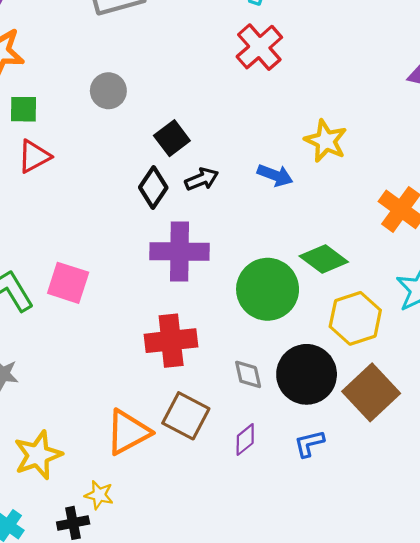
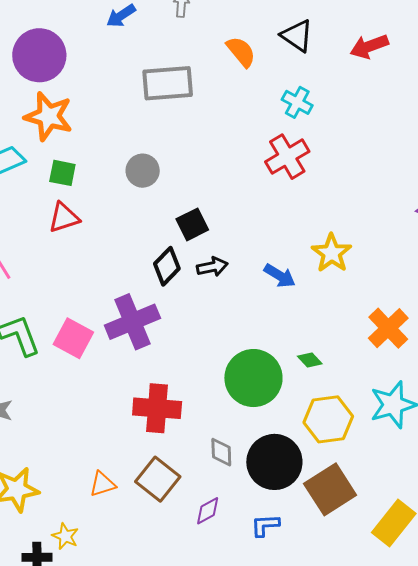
purple cross: (180, 251) -> (132, 322), moved, turned -34
green diamond: (324, 259) -> (310, 360), size x0.6
orange triangle: (128, 432) -> (102, 484), size x0.6

